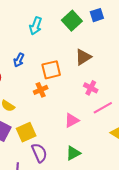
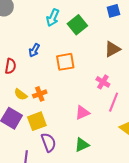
green square: (72, 21) -> (77, 25), moved
brown triangle: (83, 57) -> (112, 49), moved
orange cross: (41, 90) -> (40, 94), moved
pink line: (103, 108) -> (114, 102), turned -42

